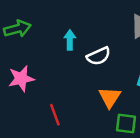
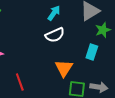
cyan arrow: (70, 40) -> (54, 13), moved, turned 35

